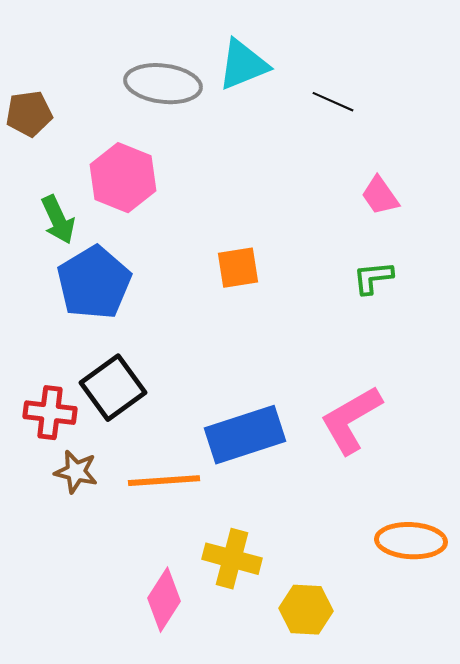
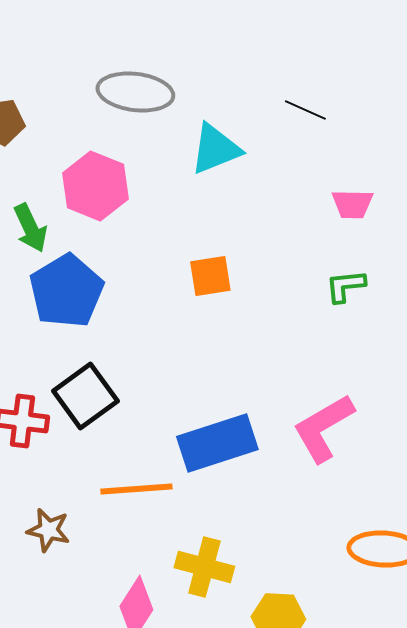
cyan triangle: (243, 65) -> (215, 149), moved
pink trapezoid: (380, 196) -> (352, 204), turned -54
brown star: (76, 472) -> (48, 530), moved

